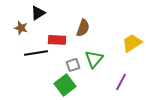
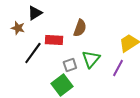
black line: (36, 53) -> (33, 53), turned -45
purple line: (121, 82) -> (118, 68), moved

